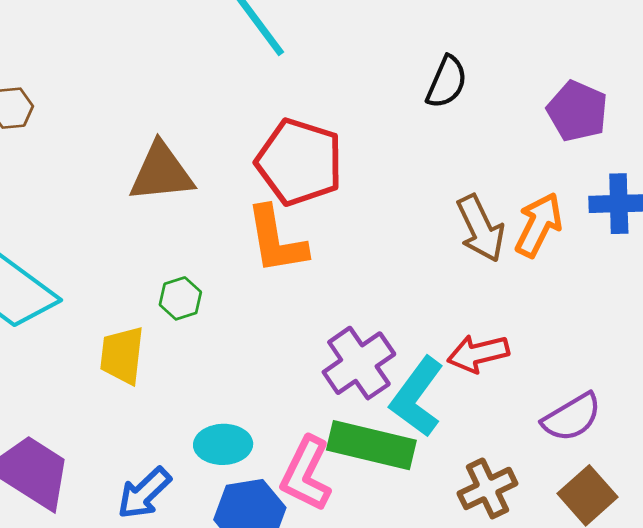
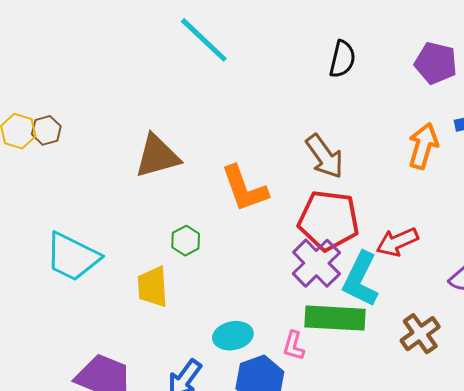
red pentagon: (299, 162) -> (329, 220), moved
brown arrow: (481, 228) -> (325, 156), moved
pink L-shape: (306, 474) -> (294, 346), size x0.6

